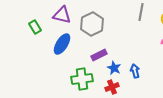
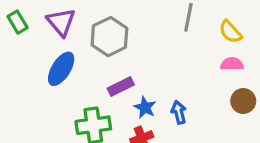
purple triangle: (62, 15) -> (61, 22), turned 36
green rectangle: (35, 27) -> (18, 22), moved

